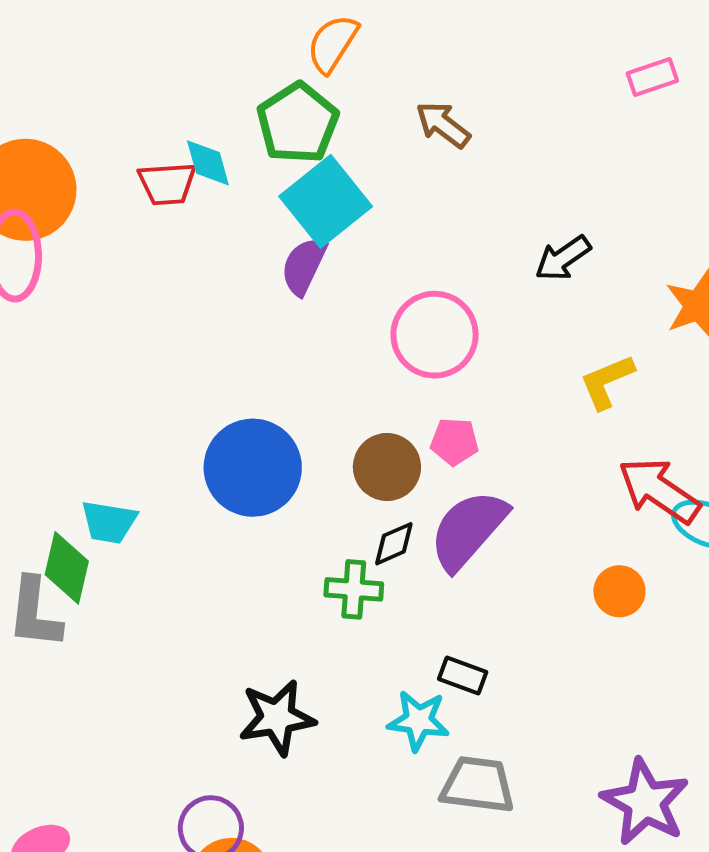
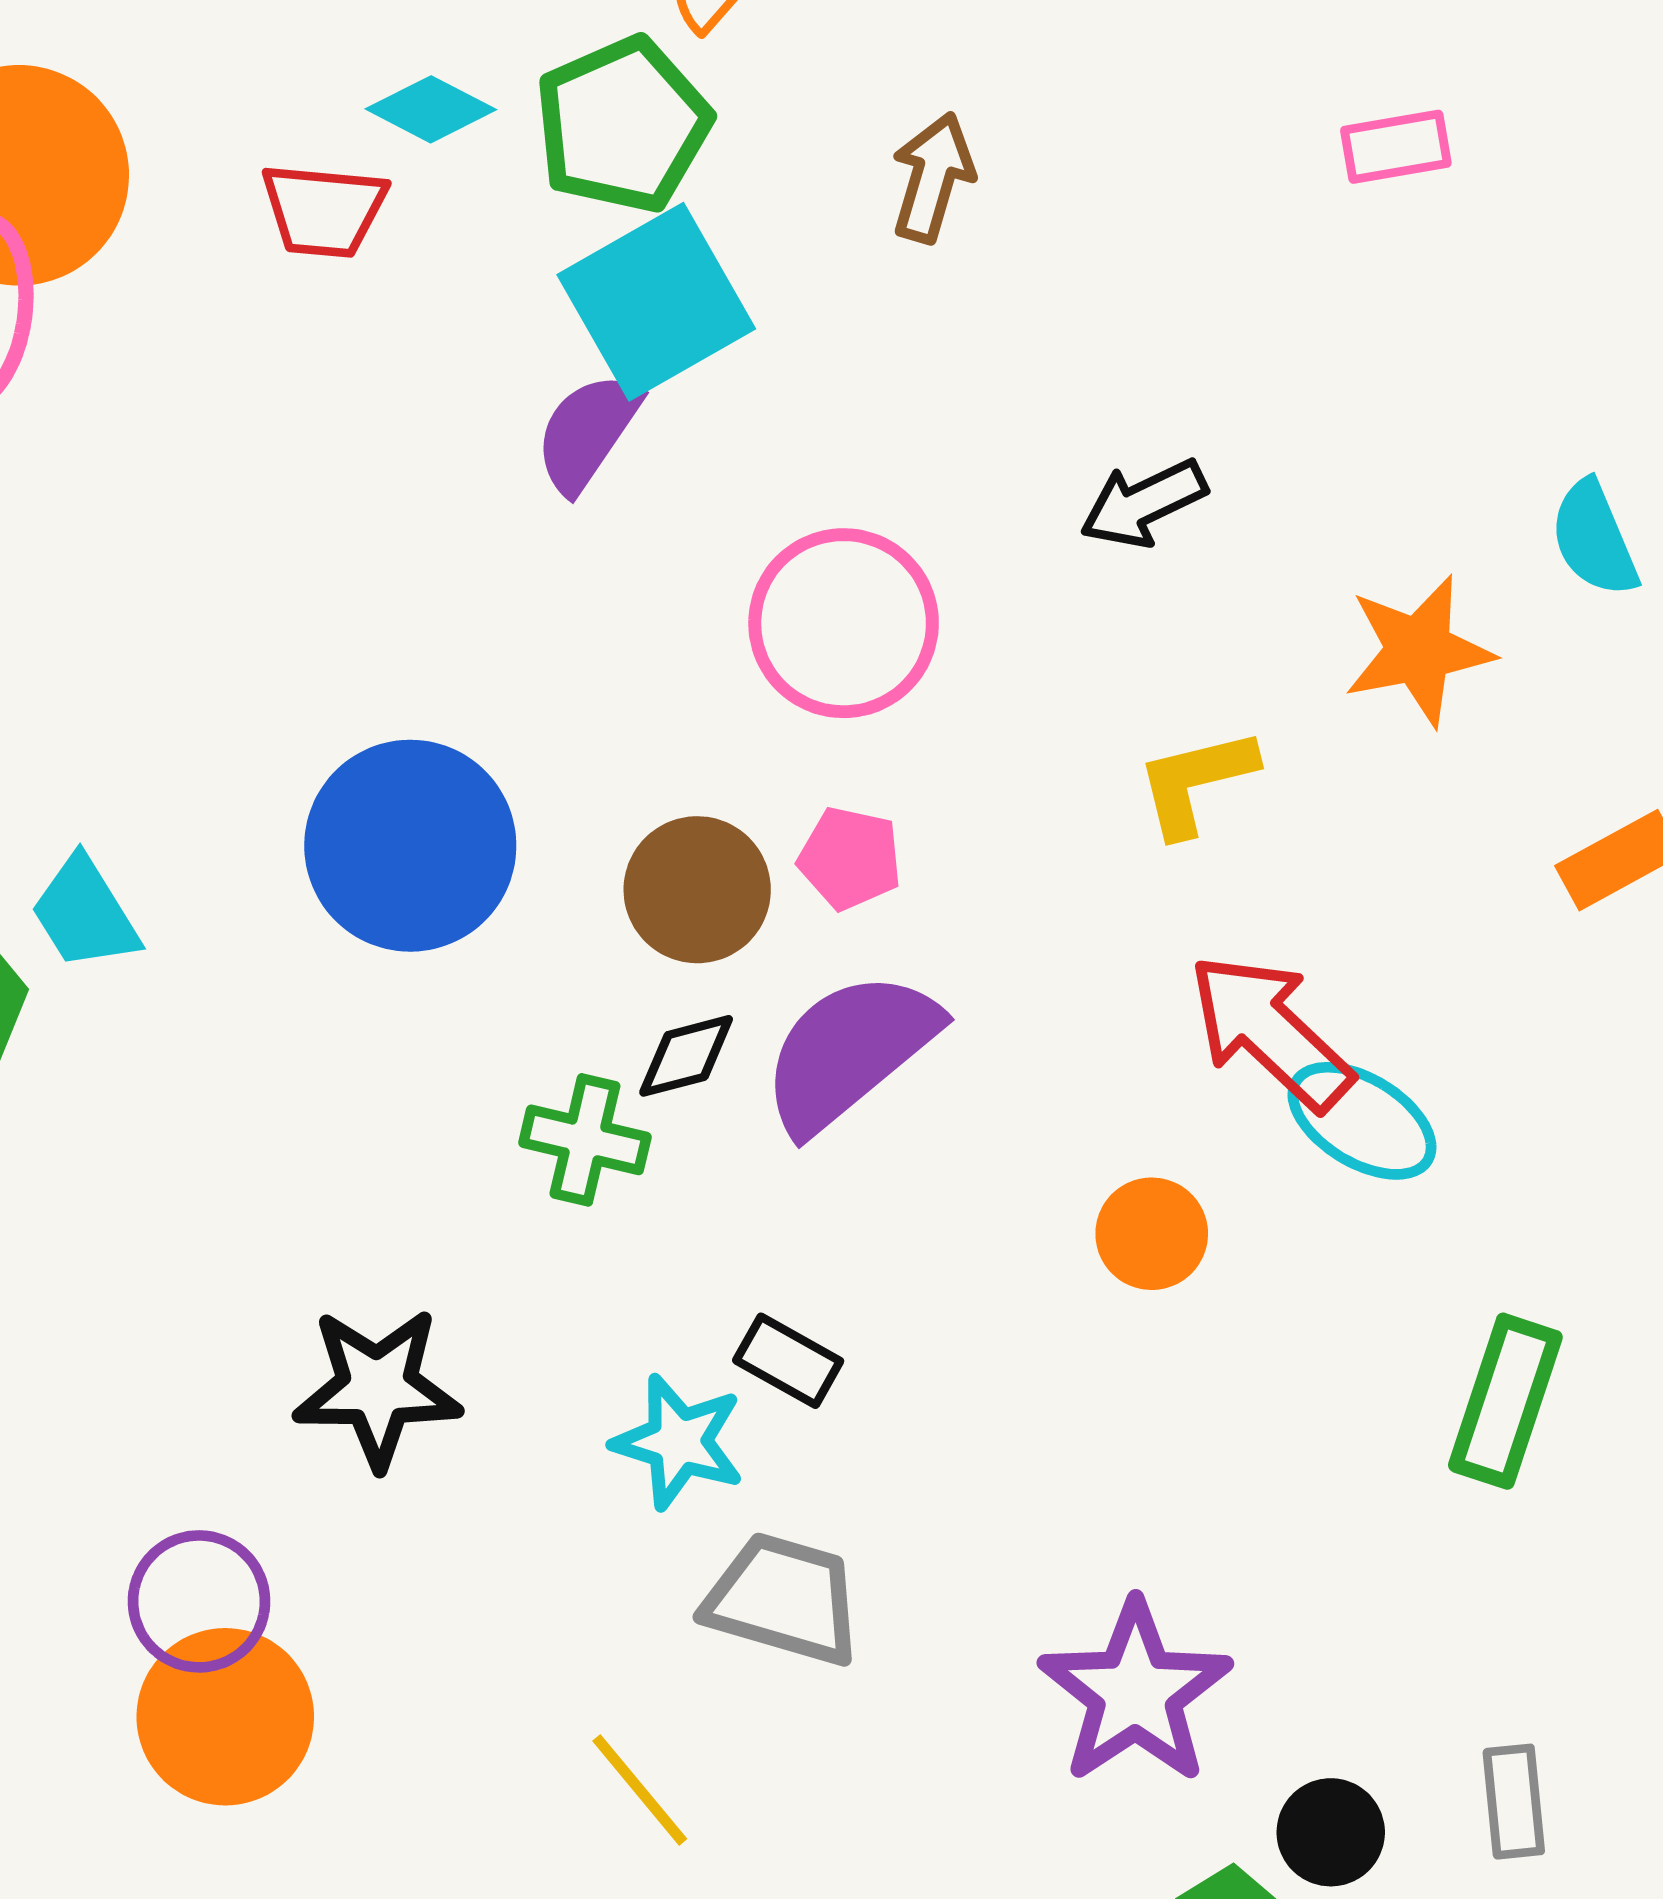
brown arrow: (443, 125) -> (933, 178), turned 60
cyan diamond: (208, 163) -> (431, 109), moved, turned -56
cyan trapezoid: (109, 522) -> (85, 913), turned 40

